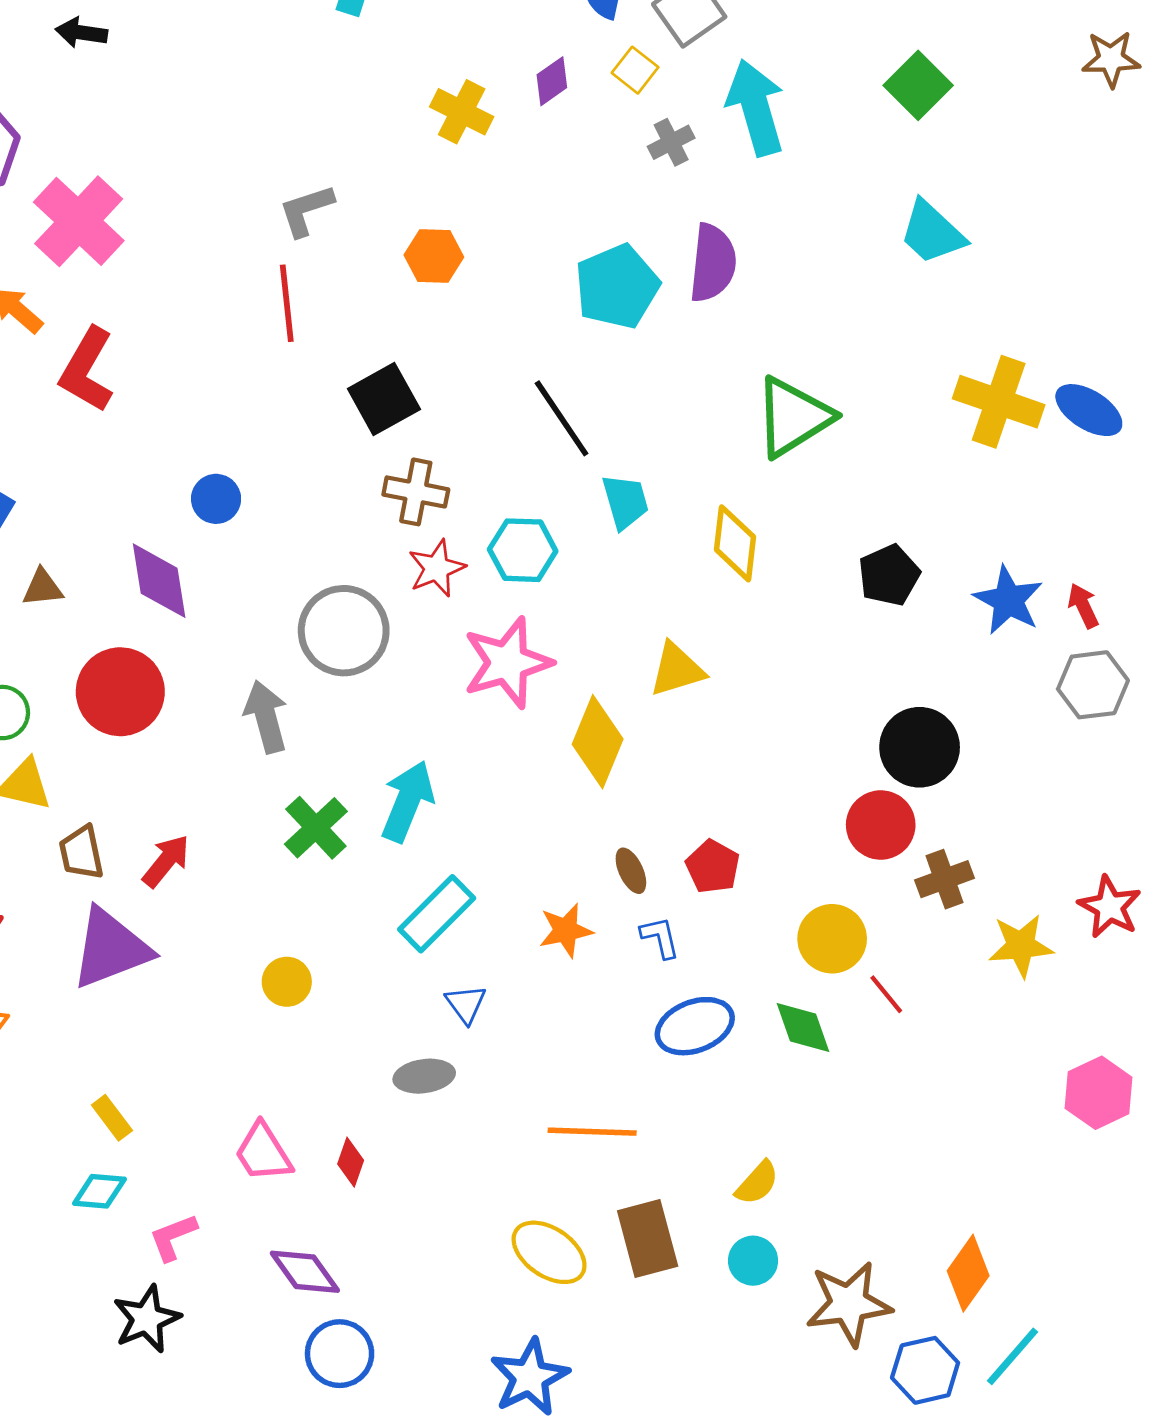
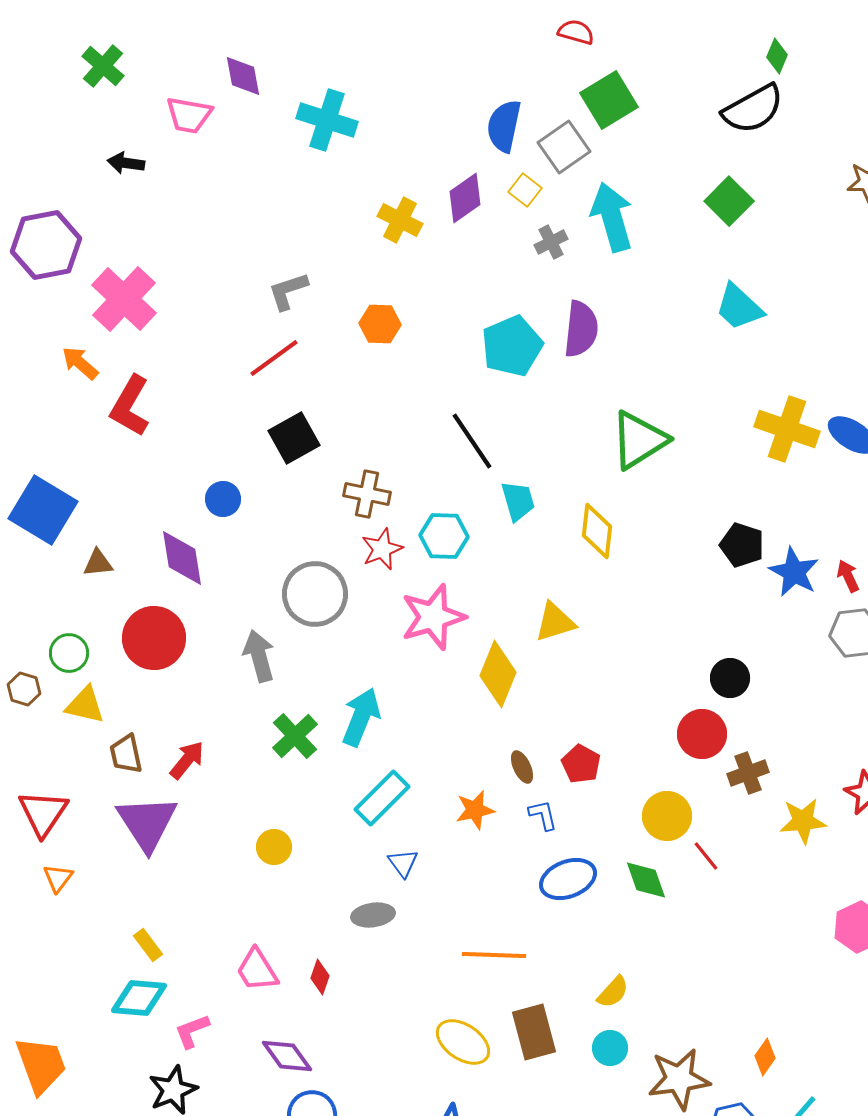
purple diamond: (552, 81) -> (465, 198), size x1.4
red line: (287, 303) -> (274, 358), turned 60
black square: (384, 399) -> (294, 438), moved
black pentagon: (889, 575) -> (742, 545), moved, turned -30
black circle: (920, 747) -> (730, 678), size x0.7
purple triangle: (111, 948) -> (147, 823), turned -42
cyan diamond: (99, 1191) -> (139, 998), size x1.4
orange diamond: (968, 1273) -> (765, 1057), size x0.7

